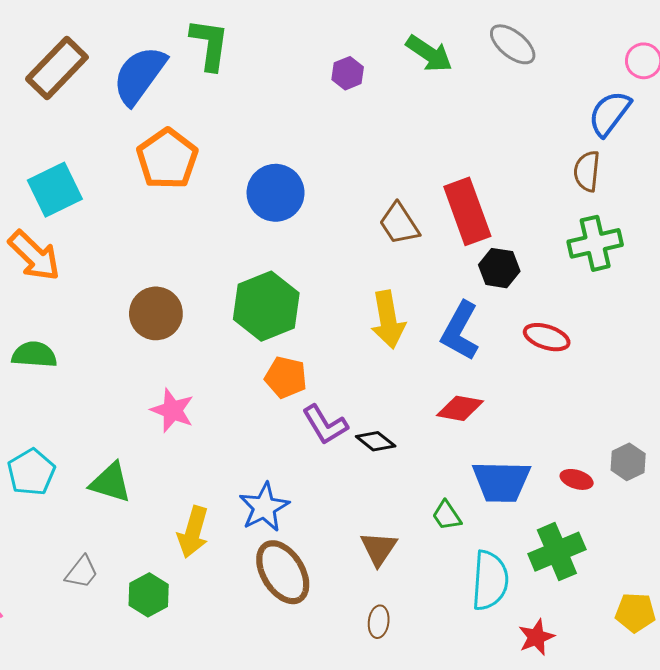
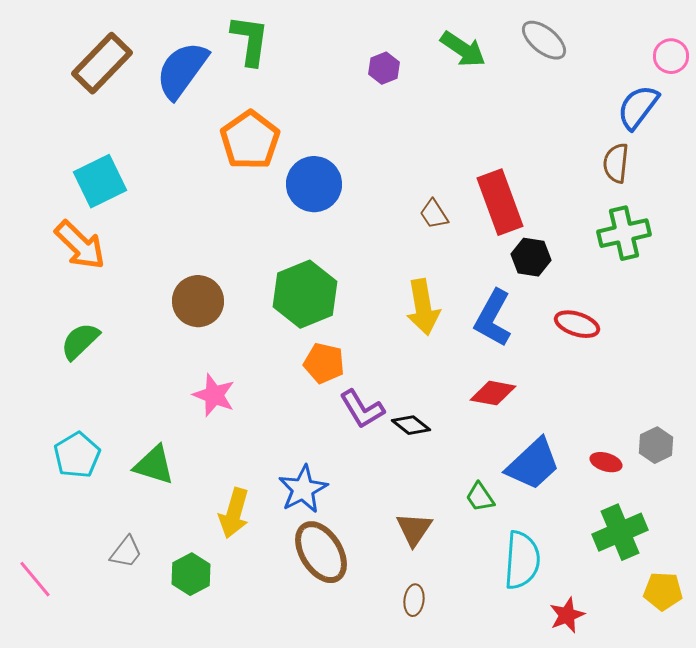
orange pentagon: (167, 159) -> (250, 140), moved
brown trapezoid: (399, 224) -> (434, 214), size x0.7
green semicircle: (34, 355) -> (80, 341), turned -48
blue trapezoid: (501, 481) -> (533, 464), turned -44
green cross: (557, 552) -> (620, 532), moved

